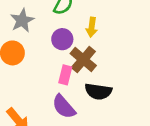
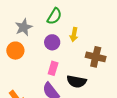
brown cross: (83, 60) -> (96, 57), moved, turned -30

